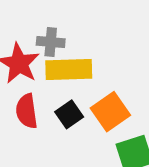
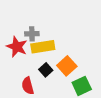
red semicircle: (27, 111) -> (28, 86), moved

